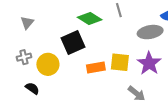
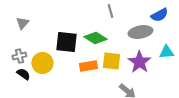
green diamond: (90, 18) -> (95, 38), moved
black square: (73, 42) -> (66, 42), turned 30
black semicircle: (32, 88) -> (23, 74), moved

